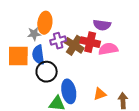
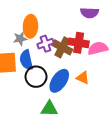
purple semicircle: (102, 25) -> (89, 13), moved
blue ellipse: (69, 91) -> (59, 81), moved, turned 50
orange triangle: (100, 94) -> (83, 78), moved, turned 48

